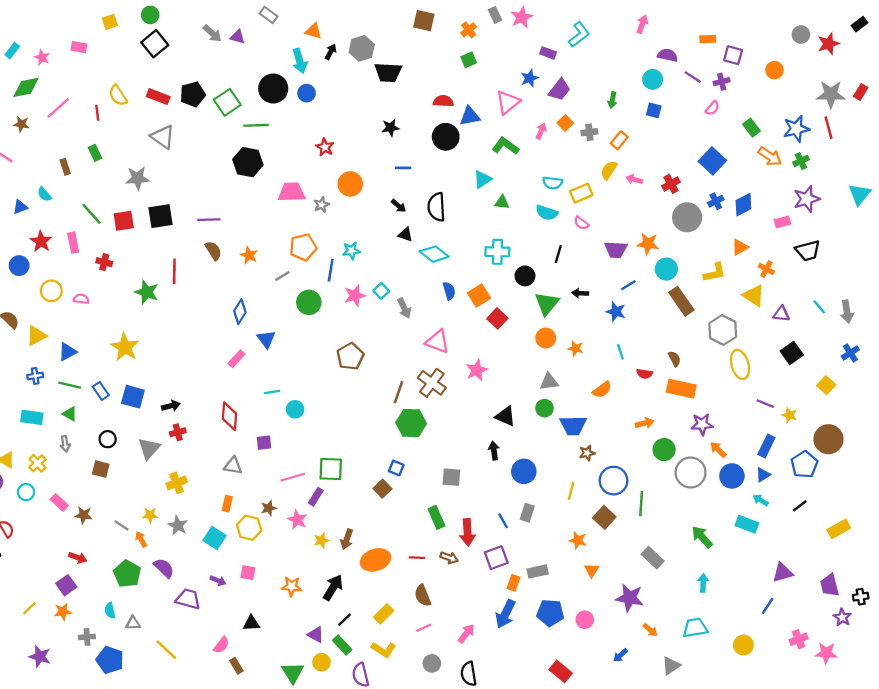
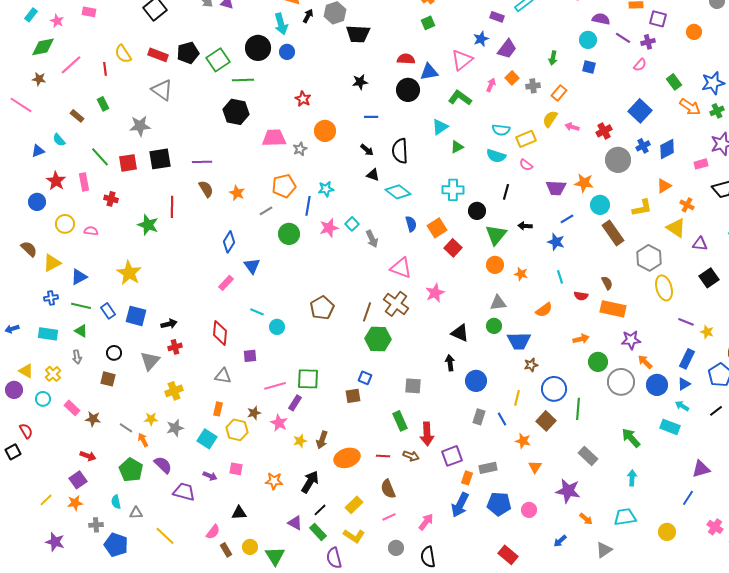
brown rectangle: (65, 167) -> (77, 116), turned -32
green triangle: (502, 202) -> (457, 147), turned -32
brown pentagon: (350, 356) -> (322, 308), moved
cyan line: (272, 392) -> (257, 312), turned 32
brown square: (382, 489) -> (353, 396), turned 35
blue line: (503, 521) -> (502, 419), moved
gray star: (178, 525) -> (175, 428), turned 30
pink cross: (799, 639) -> (715, 527), turned -35
yellow circle: (321, 662) -> (250, 547), moved

